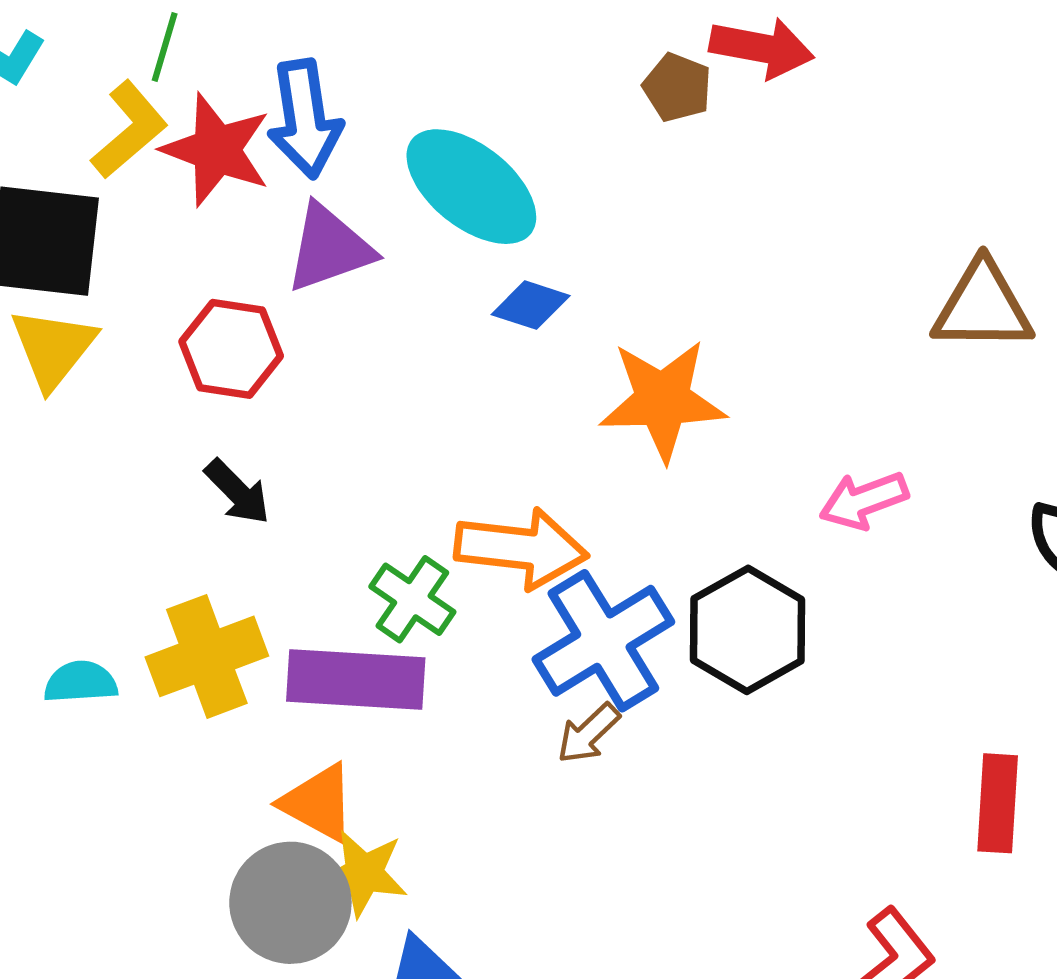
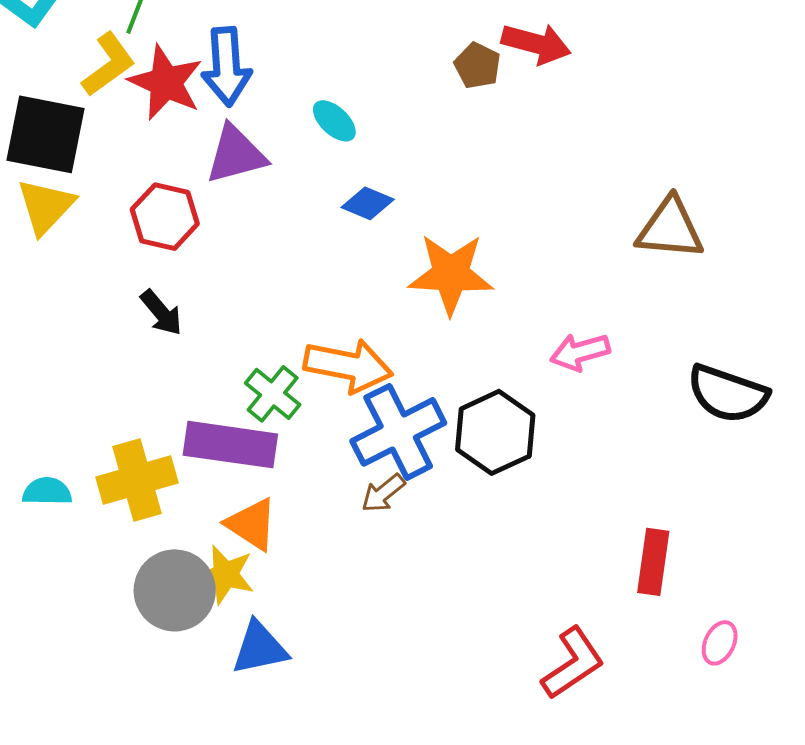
cyan ellipse: (471, 187) -> (334, 121), size x0.5
yellow cross: (207, 656) -> (137, 480), moved
cyan semicircle: (81, 682) -> (47, 491), moved
orange triangle: (318, 803) -> (252, 524), moved

